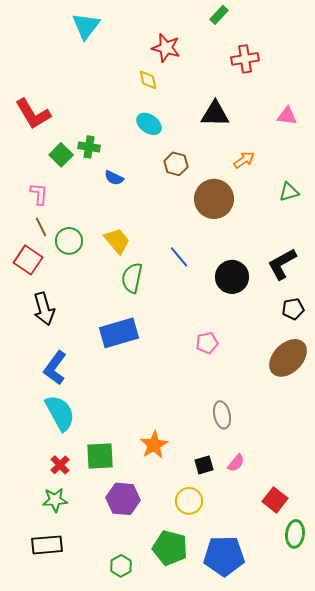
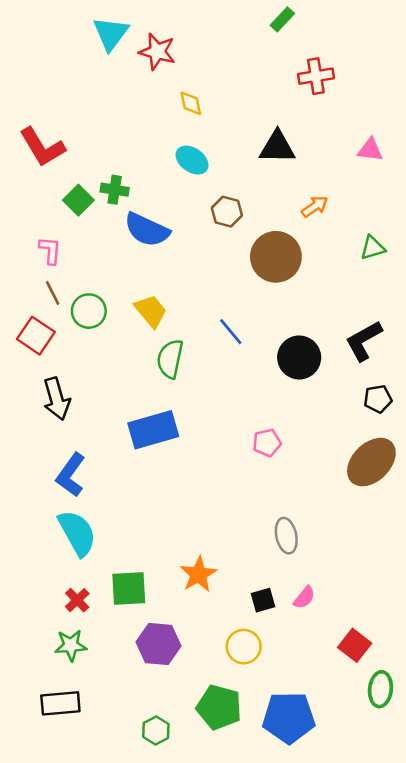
red star: (166, 48) -> (157, 52), moved
blue semicircle: (114, 178) -> (147, 230), size x1.8

